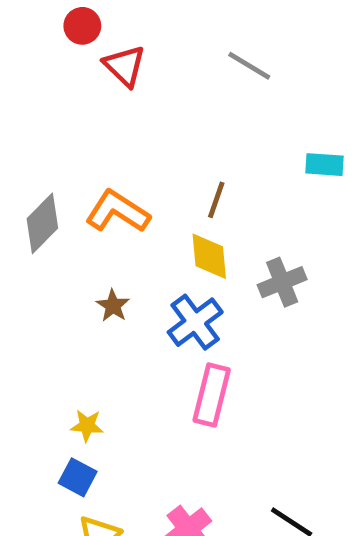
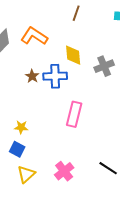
brown line: (216, 200) -> (76, 13), moved
blue cross: (195, 322) -> (55, 76), moved, turned 35

